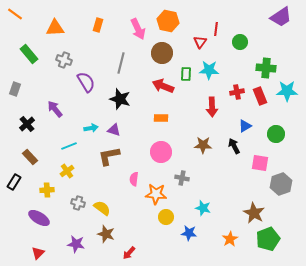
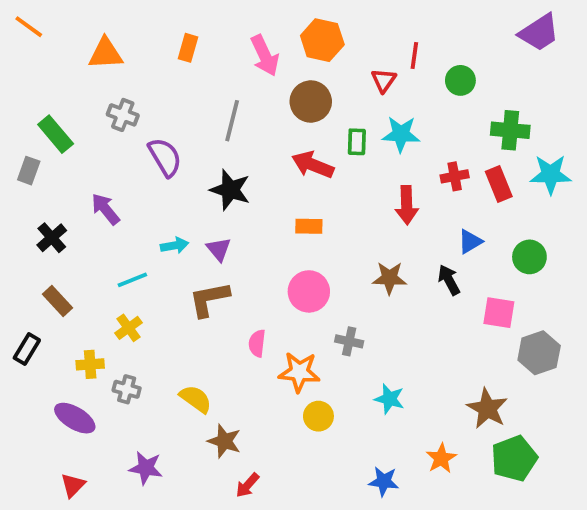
green rectangle: (29, 54) -> (56, 134), moved
purple triangle: (114, 130) -> (219, 249), turned 32
gray cross: (78, 203) -> (127, 389), moved
blue star: (189, 233) -> (384, 481), moved
brown star: (106, 234) -> (224, 441), moved

